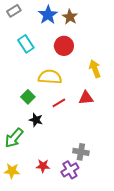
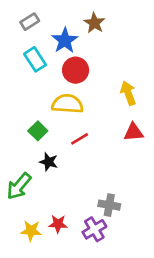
gray rectangle: (14, 11) -> (30, 22), moved
blue star: (48, 15) -> (65, 40), moved
red circle: (64, 46) -> (76, 70), moved
red triangle: (86, 98) -> (134, 132), moved
yellow star: (12, 171) -> (31, 231), moved

